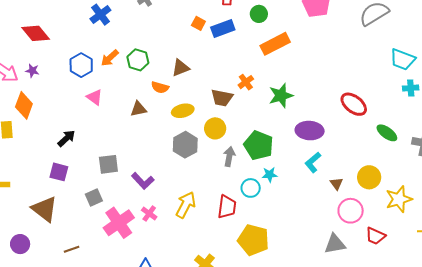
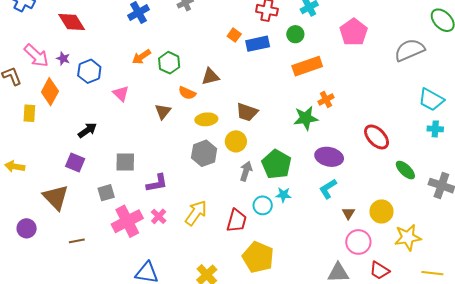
blue hexagon: (81, 65) -> (89, 71), moved
orange cross: (246, 82) -> (326, 99), moved
brown triangle: (138, 109) -> (163, 111), turned -48
purple L-shape: (143, 181) -> (157, 183), turned -65

